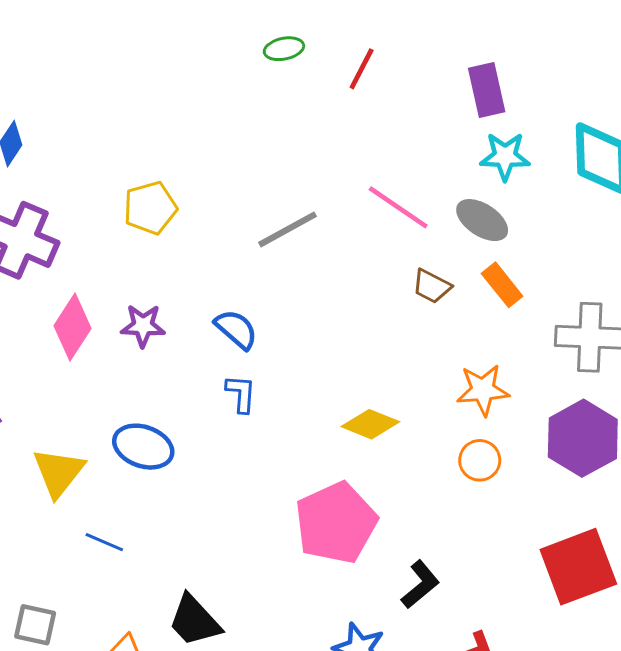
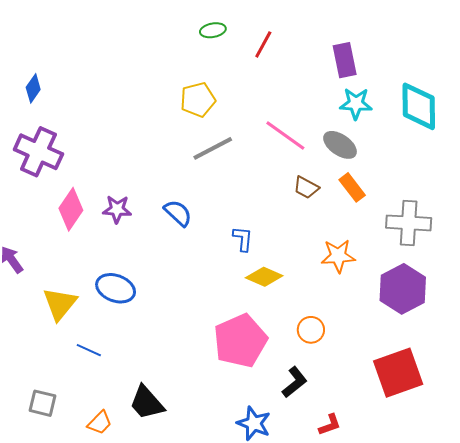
yellow pentagon: (150, 208) -> (198, 100), moved
blue L-shape: (241, 394) -> (243, 239), moved
orange circle: (480, 460) -> (311, 330), moved

